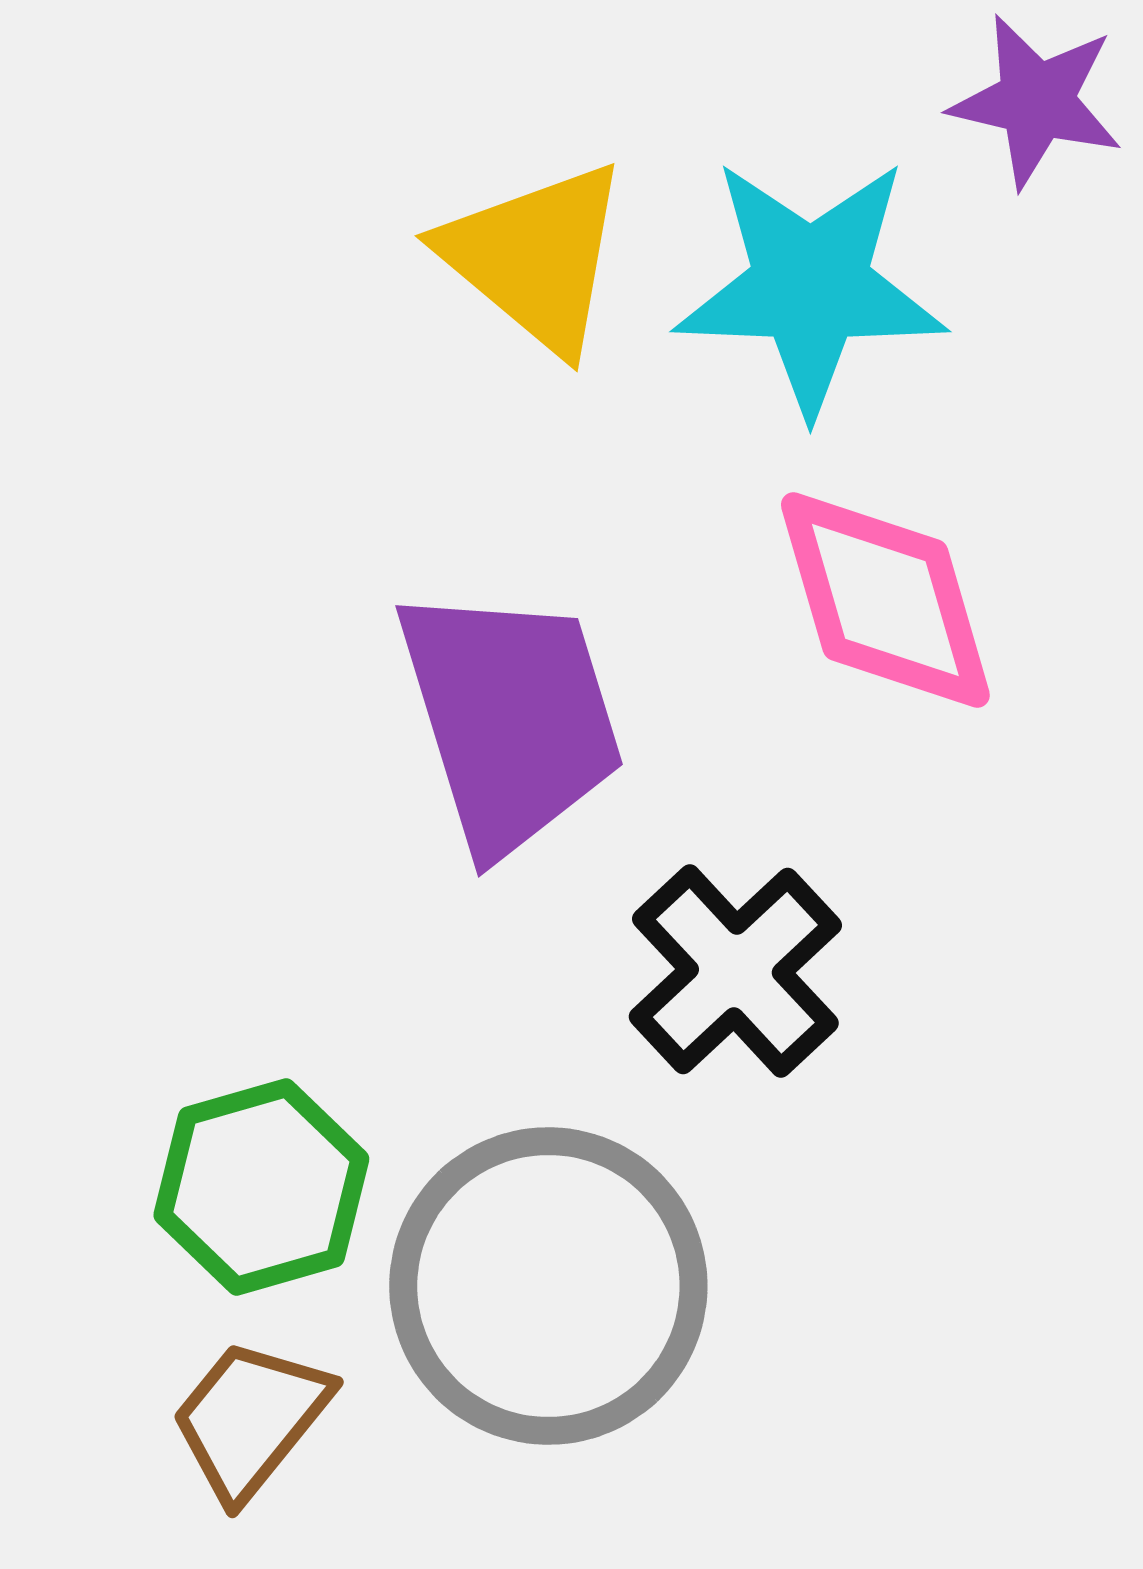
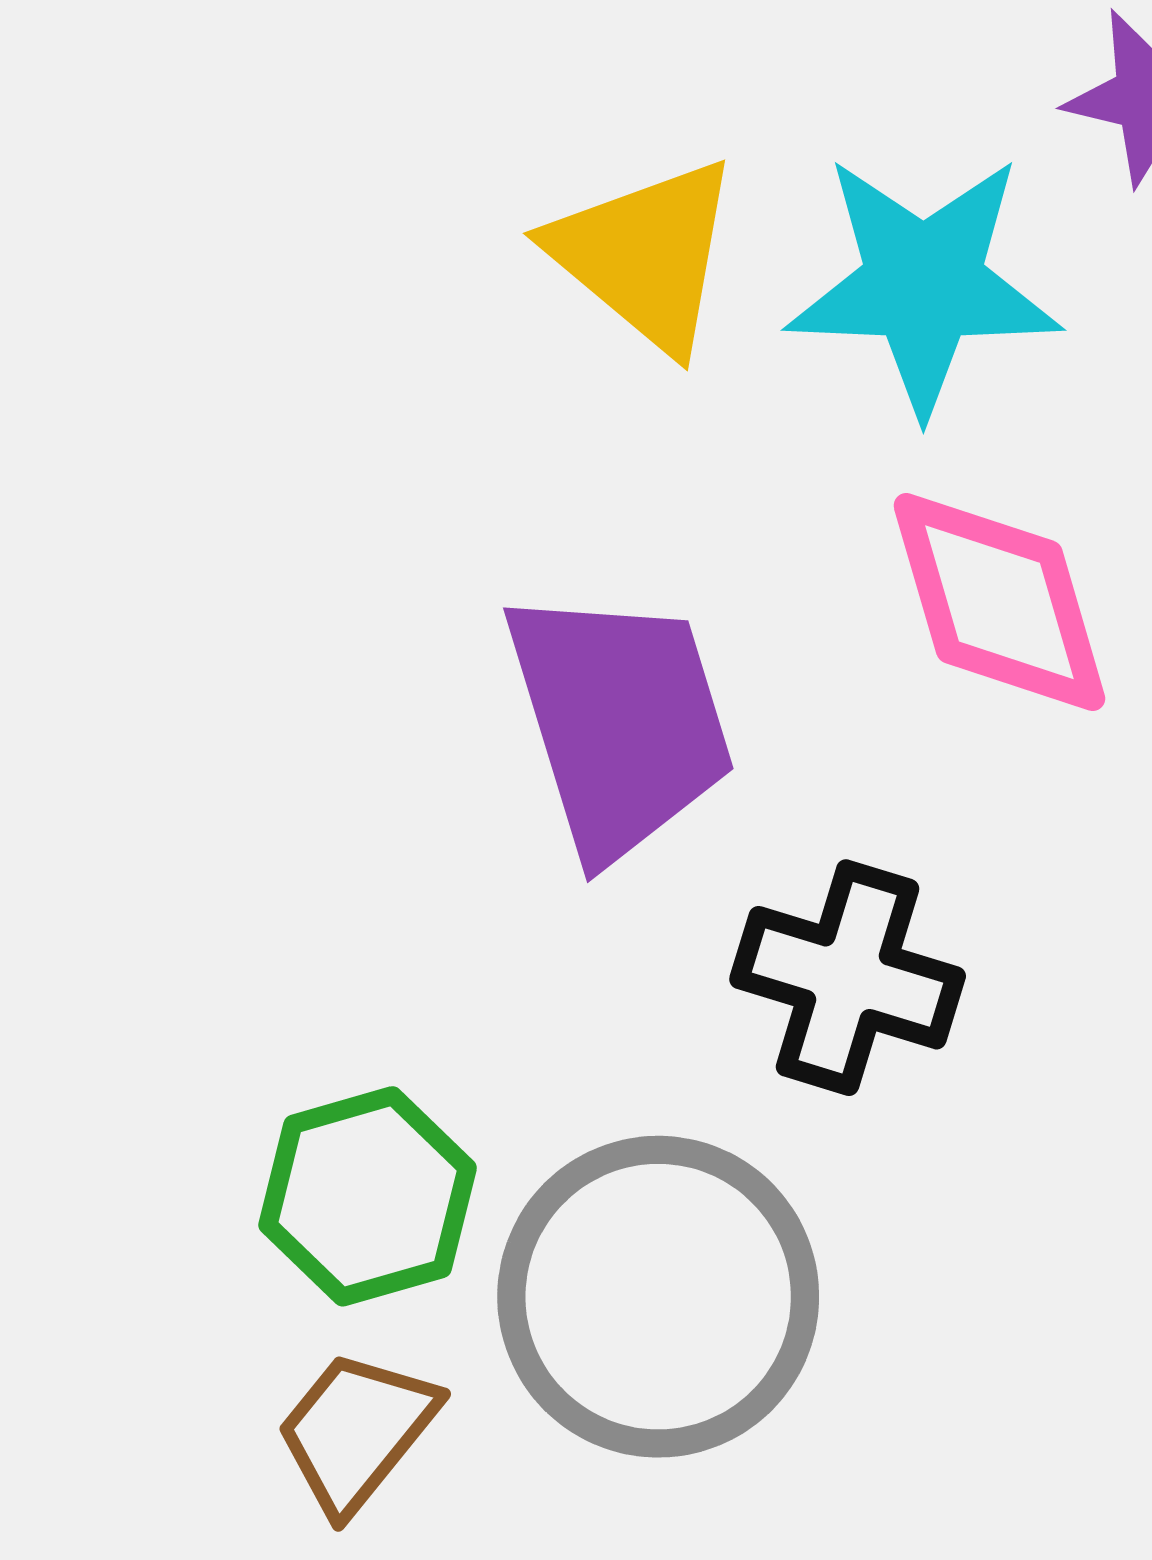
black cross: (735, 971) -> (848, 978), turned -30

